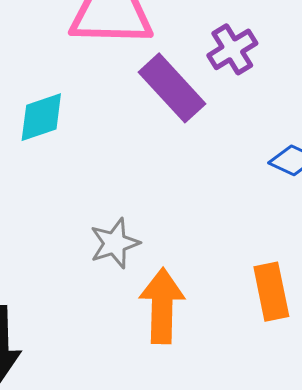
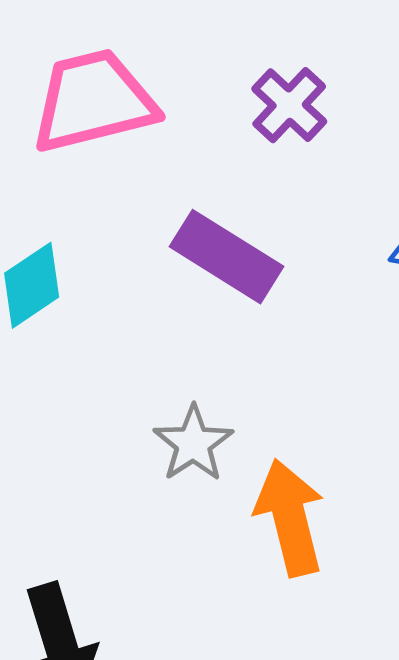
purple rectangle: (172, 88) -> (227, 257), moved

